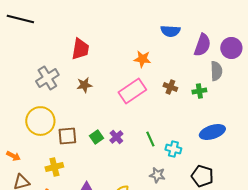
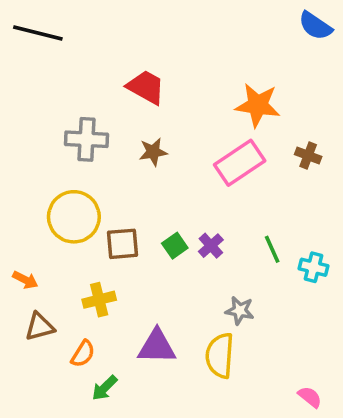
blue semicircle: (170, 31) -> (315, 26), moved, turned 30
red trapezoid: (80, 49) -> (146, 87), turned -70
orange star: (142, 59) -> (258, 105), size x1.4
gray cross: (47, 78) -> (86, 139), turned 35
gray star: (157, 175) -> (240, 310), moved

